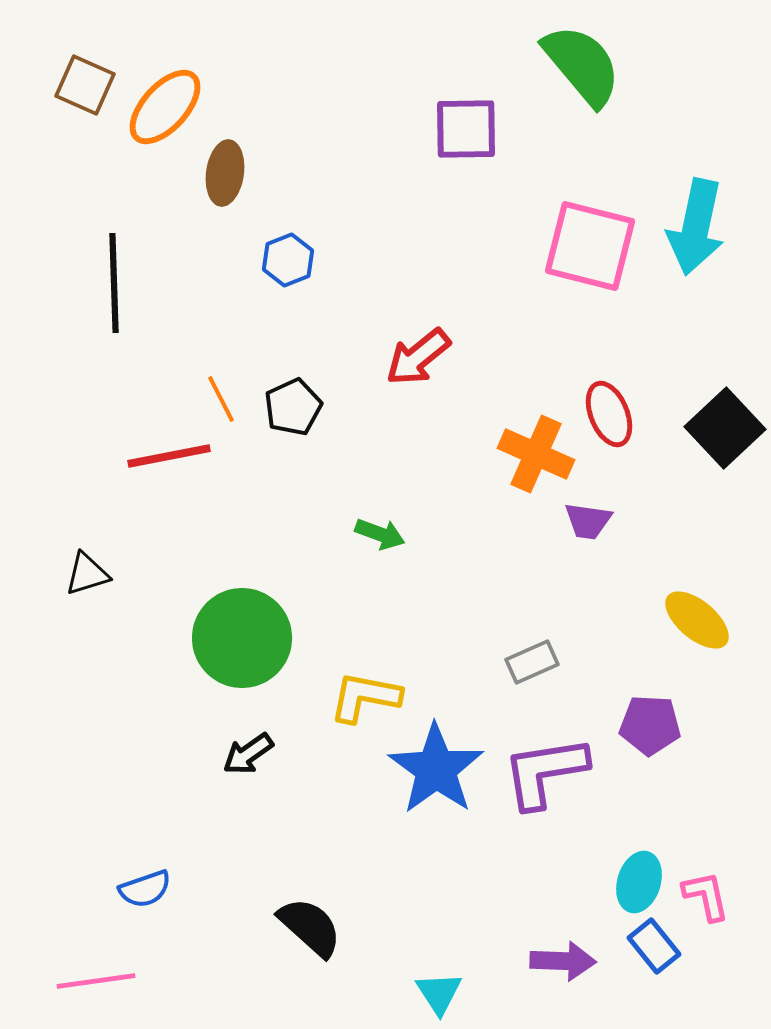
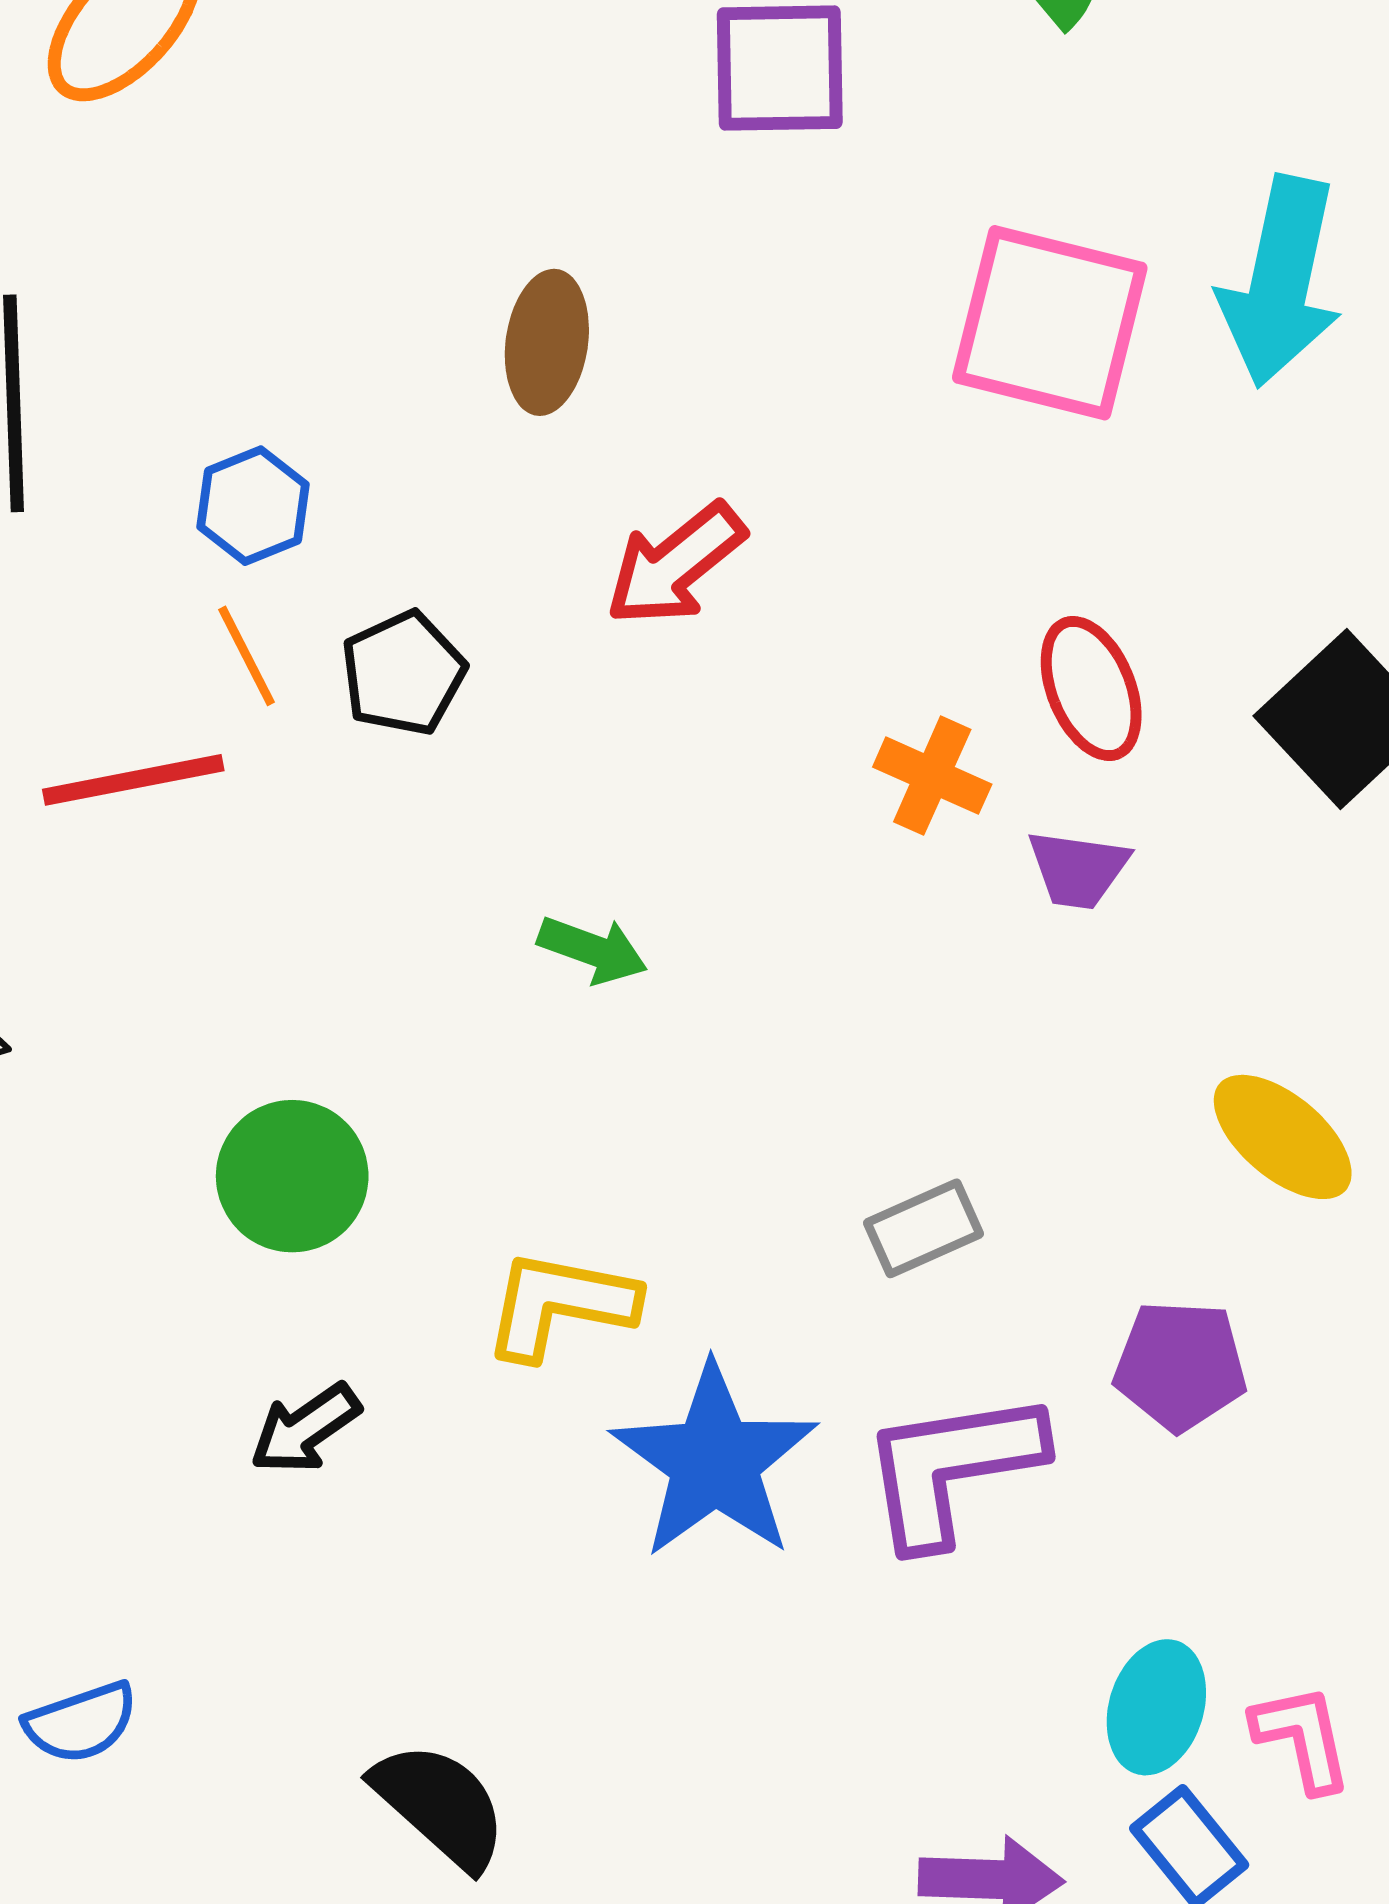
brown ellipse: (225, 173) -> (547, 342), moved
blue hexagon: (288, 260) -> (253, 506), moved
orange cross: (536, 454) -> (932, 776), size x0.7
purple trapezoid: (588, 521) -> (1078, 869), moved
green circle: (242, 638) -> (292, 1176), size x0.7

